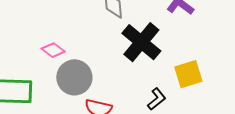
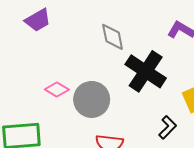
gray circle: (74, 77) -> (92, 99), moved

